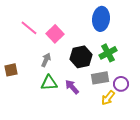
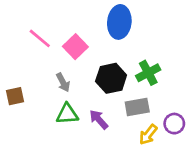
blue ellipse: (101, 19) -> (119, 22), moved
gray arrow: (46, 60) -> (63, 82), turned 128
purple circle: (121, 84) -> (174, 124), moved

